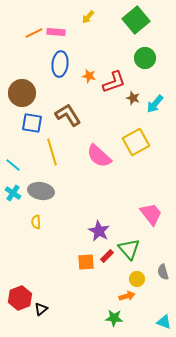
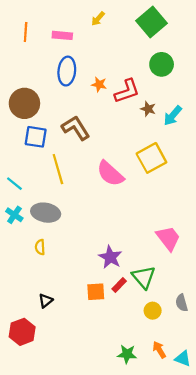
orange line: (34, 33) -> (26, 32), moved, turned -60
orange arrow: (127, 296) -> (159, 350), moved, turned -105
black triangle: (41, 309) -> (46, 301), moved

